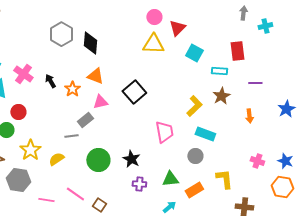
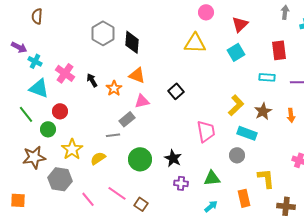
pink circle: (154, 17) -> (206, 12), moved
red triangle: (177, 28) -> (240, 24), moved
cyan square: (194, 53) -> (236, 52), turned 30
cyan rectangle: (219, 71) -> (267, 77), moved
black square: (134, 92) -> (176, 91), size x0.7
brown star: (221, 96) -> (263, 111), moved
orange rectangle: (194, 190) -> (244, 198), moved, turned -72
pink line: (46, 200) -> (88, 199), turned 42

